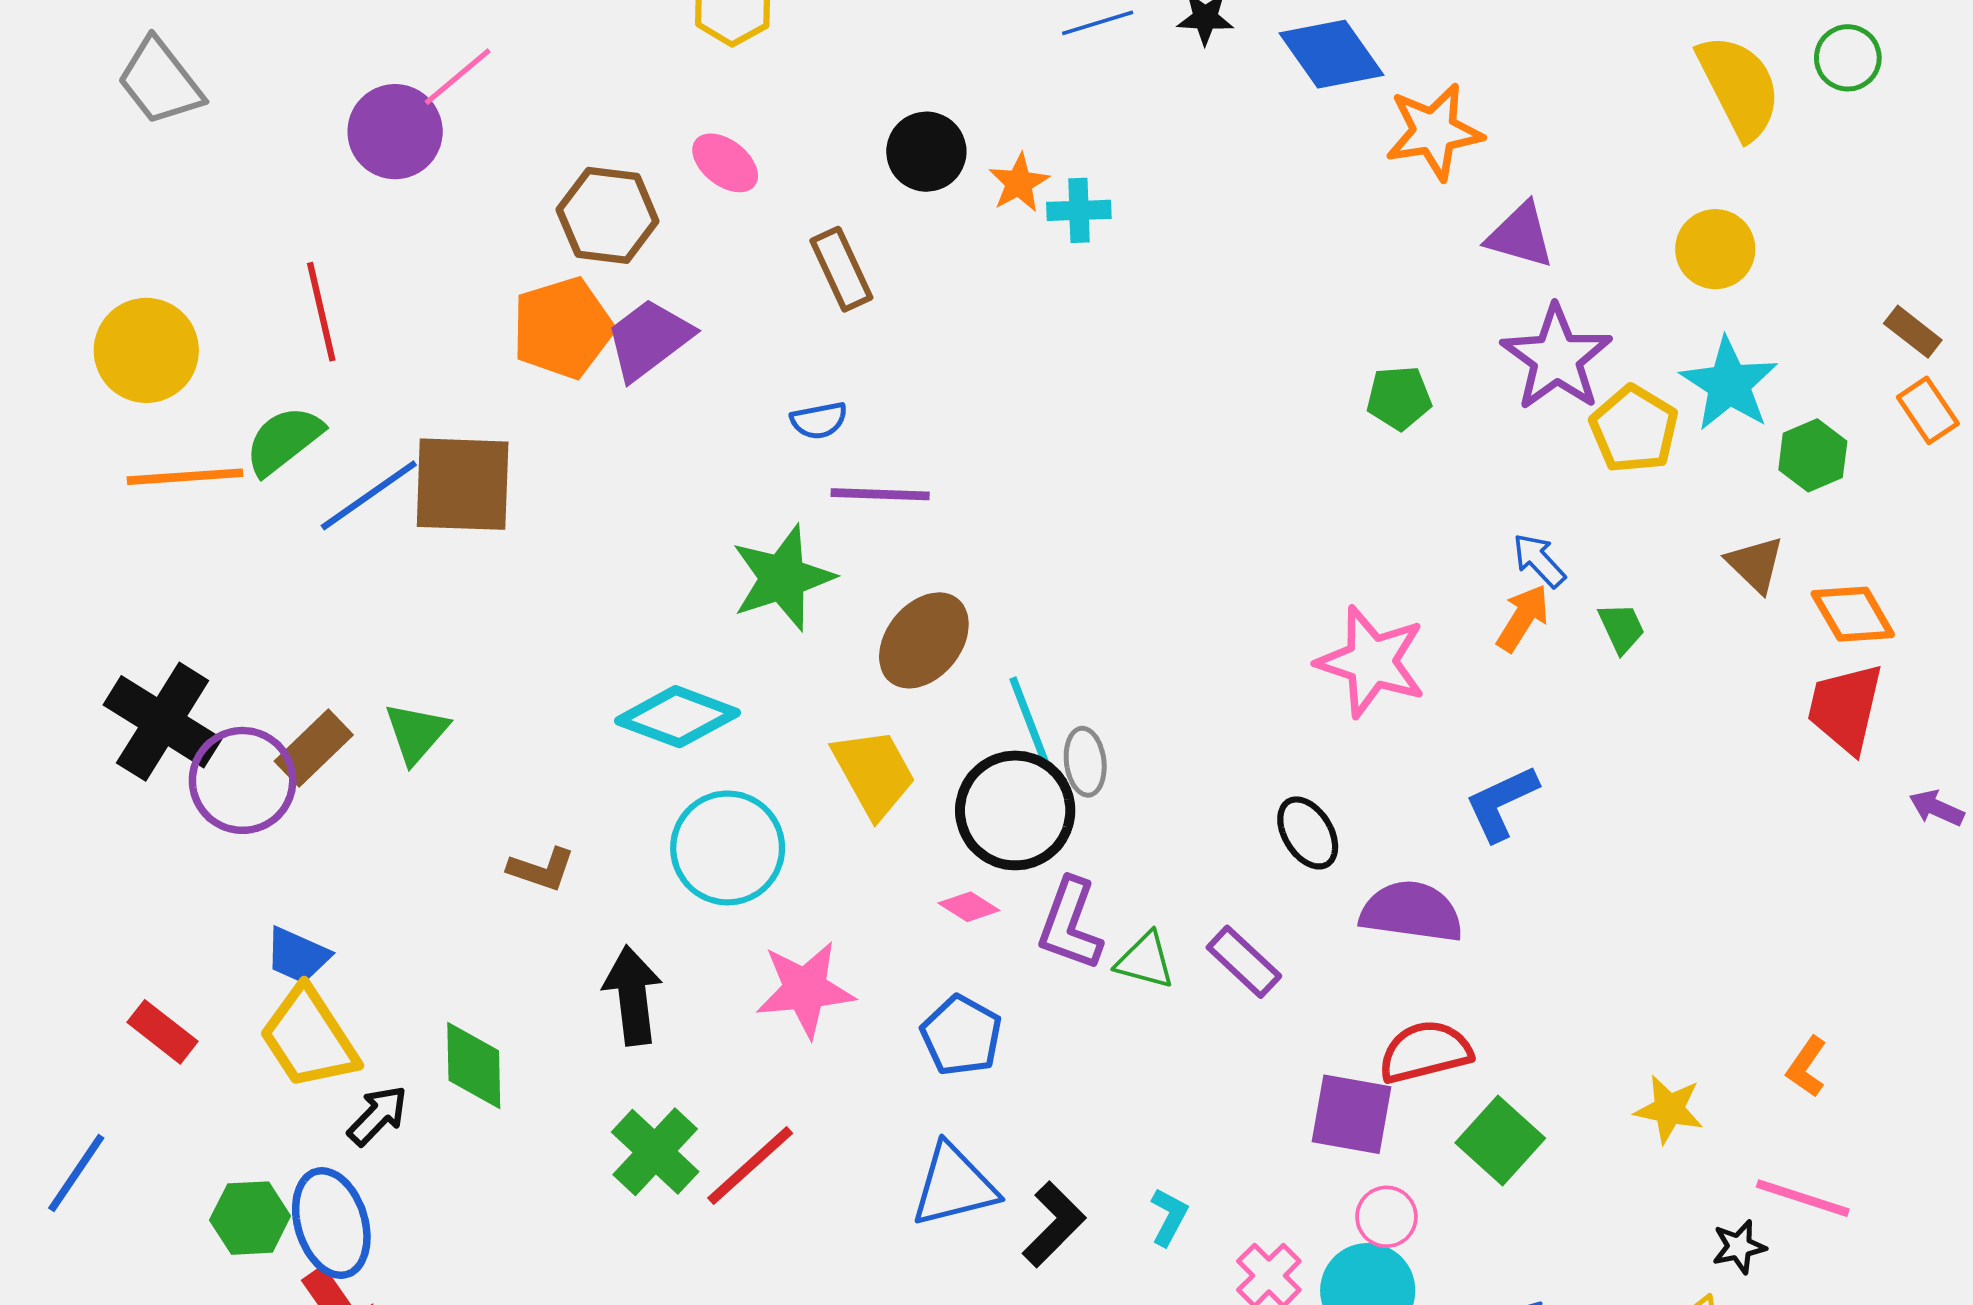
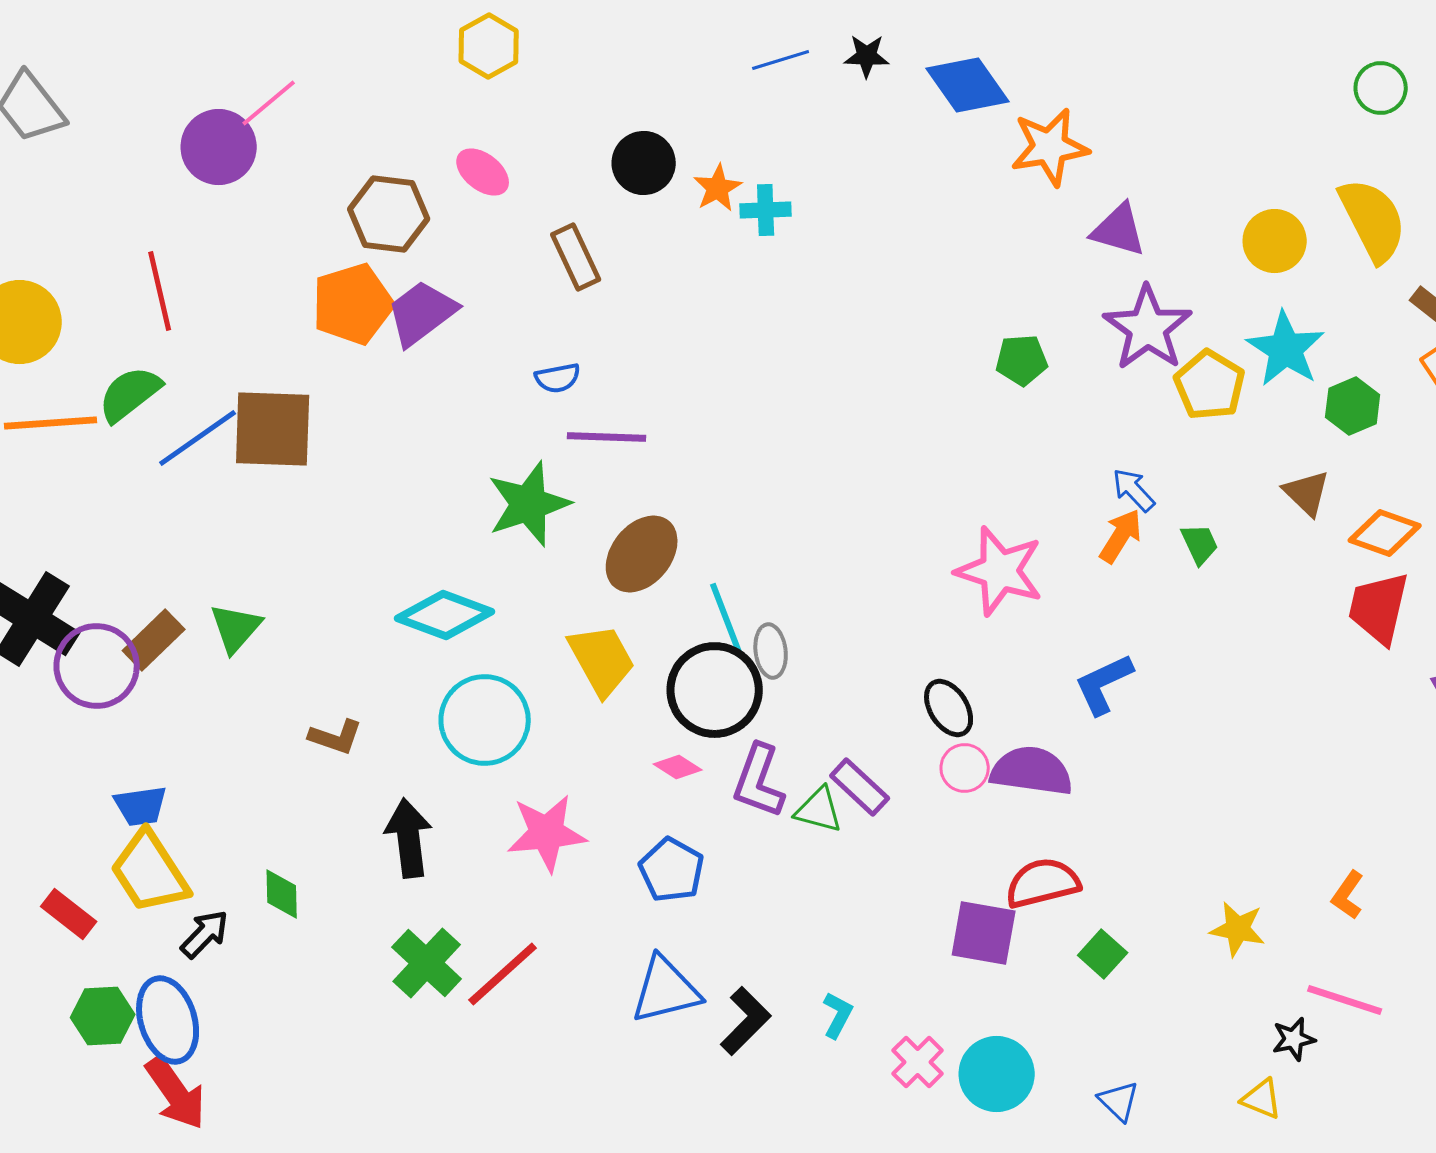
yellow semicircle: (1739, 87) -> (1373, 220), moved
orange diamond: (1853, 614) -> (1385, 533), turned -40
blue trapezoid: (298, 955) -> (141, 806), turned -32
purple rectangle: (1244, 962) -> (860, 787), moved
red rectangle: (163, 1032) -> (69, 914), moved
green diamond: (474, 1066) -> (282, 894), size x0.7
green square: (1500, 1141) -> (1103, 954), size x0.7
pink circle: (1386, 1217) -> (965, 768), moved

